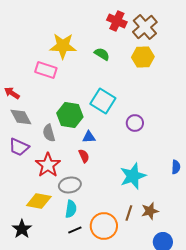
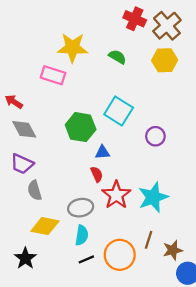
gray semicircle: (49, 133) -> (35, 190), moved
red star: (48, 165) -> (116, 195), moved
brown star: (150, 211) -> (173, 250), moved

